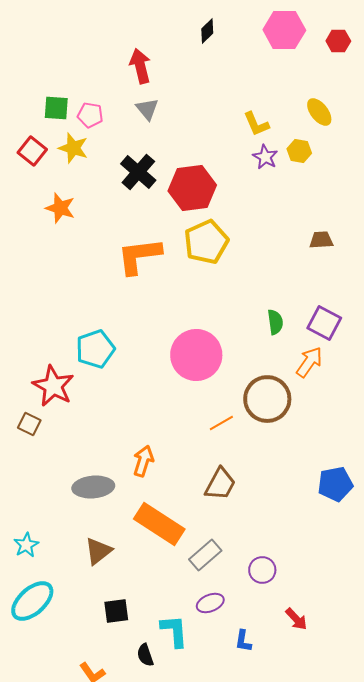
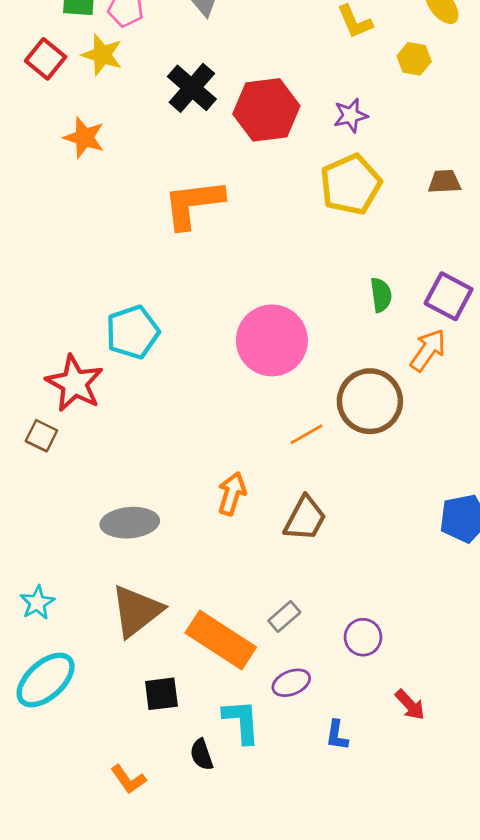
purple star: (265, 157) -> (351, 115), moved, turned 30
yellow pentagon: (206, 242) -> (351, 184), moved
orange arrow: (143, 461) -> (232, 494), moved
orange rectangle: (159, 524) -> (221, 640), moved
brown triangle: (98, 551) -> (137, 611), size x1.4
gray rectangle: (205, 555) -> (284, 616), size x0.7

